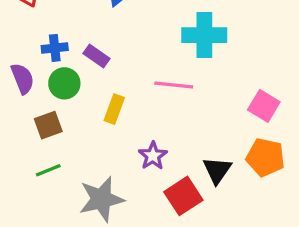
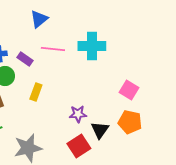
pink line: (174, 85) -> (53, 49), moved
purple star: (153, 156) -> (78, 114), moved, turned 30

